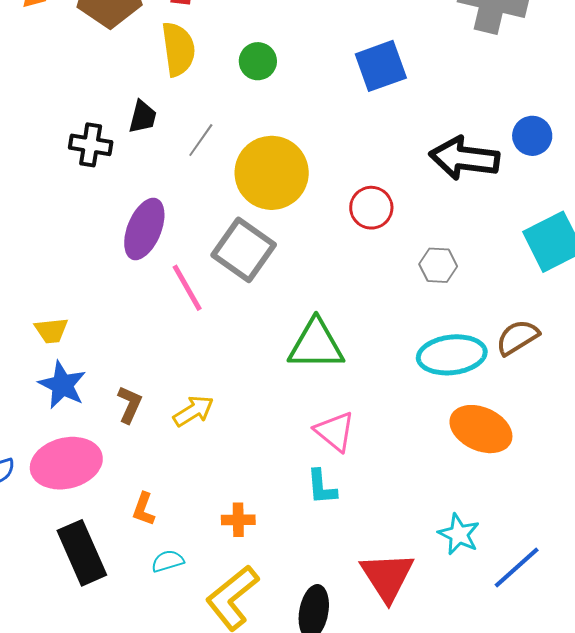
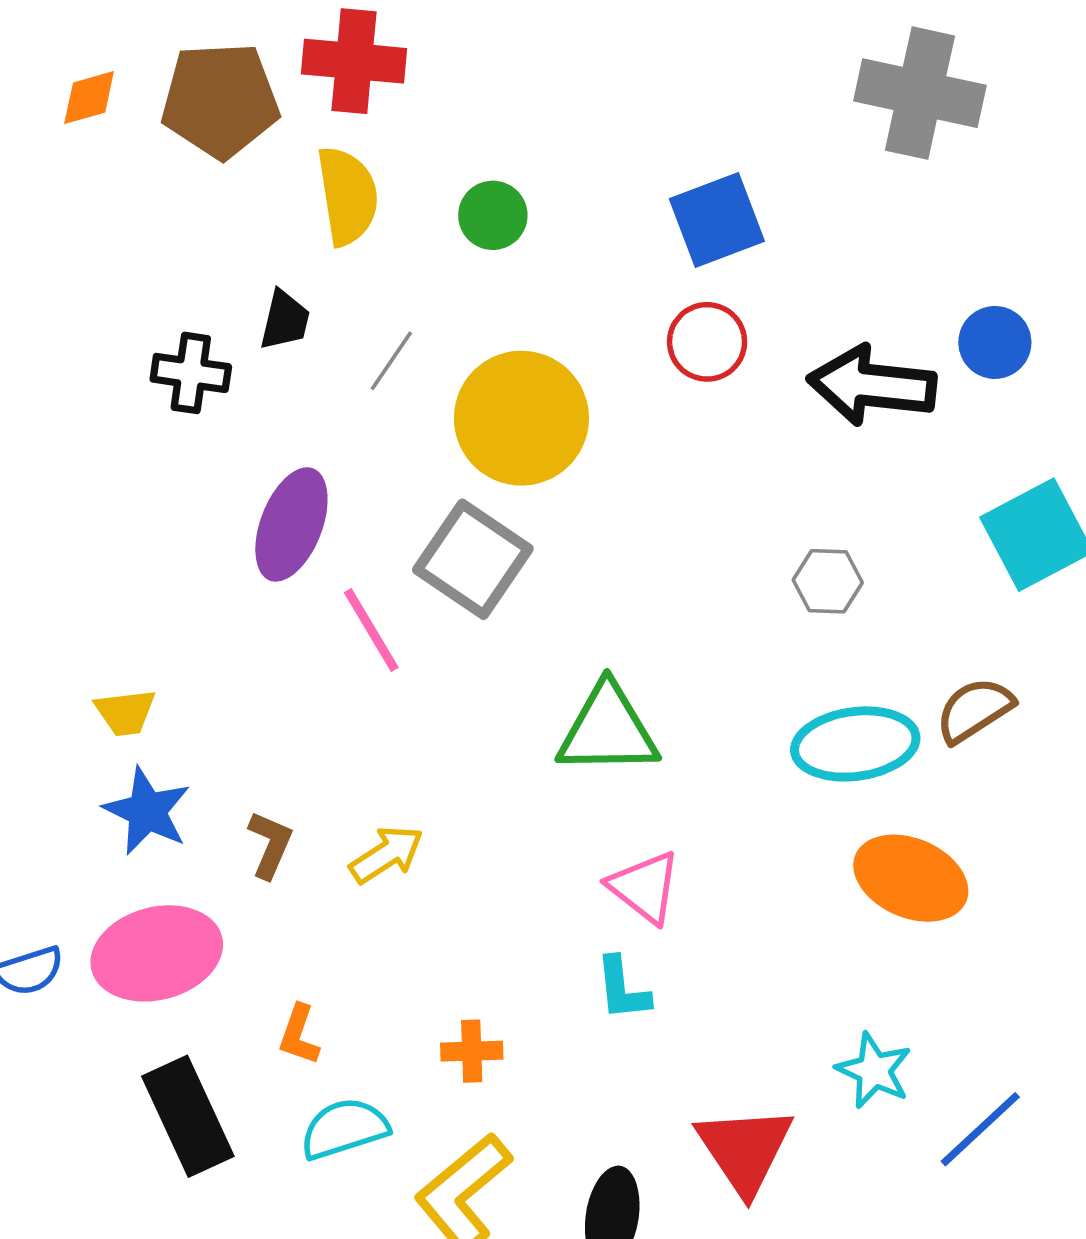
red circle: (371, 208) -> (707, 342), moved
cyan semicircle: (168, 561) -> (344, 1129), size x1.5

